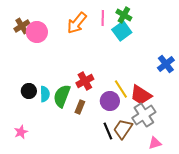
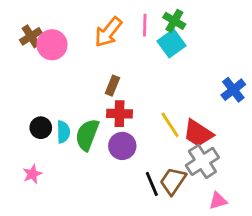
red cross: (85, 81) -> (119, 114), turned 30
purple circle: (110, 101) -> (122, 146), moved
brown rectangle: (80, 107) -> (112, 86), moved
pink star: (21, 132) -> (32, 174), moved

